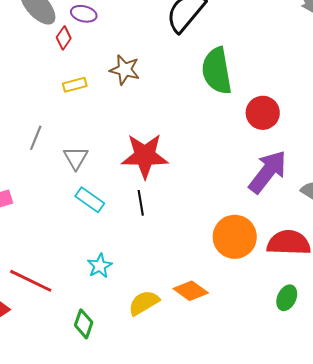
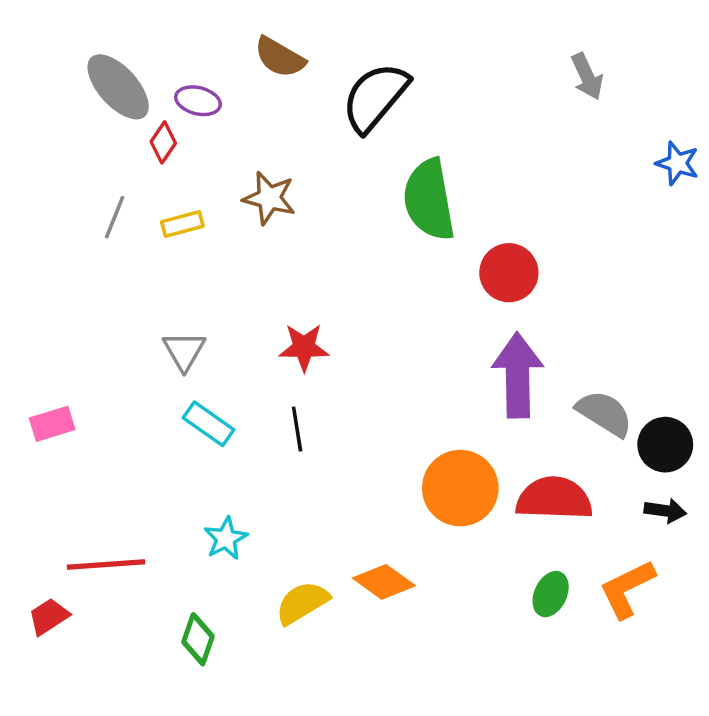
gray line: (36, 138) -> (115, 217), moved
red star: (145, 156) -> (304, 347), size x0.6
purple arrow: (268, 172) -> (518, 375), turned -39
red line: (31, 281) -> (106, 565), turned -30

